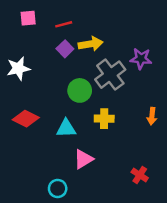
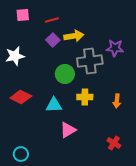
gray cross: (110, 75) -> (90, 61), turned 30
orange arrow: (152, 116) -> (117, 101), moved
cyan circle: (58, 188) -> (21, 154), moved

